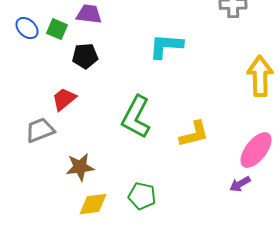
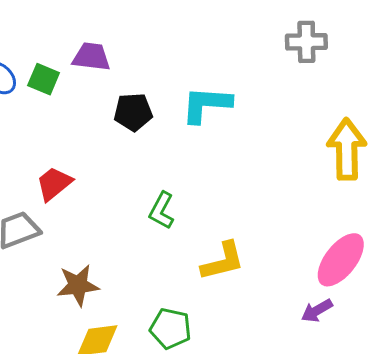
black pentagon: (85, 56) -> (133, 112), moved
green L-shape: (136, 117) -> (162, 211), size x0.6
yellow L-shape: (194, 134) -> (223, 261), moved

